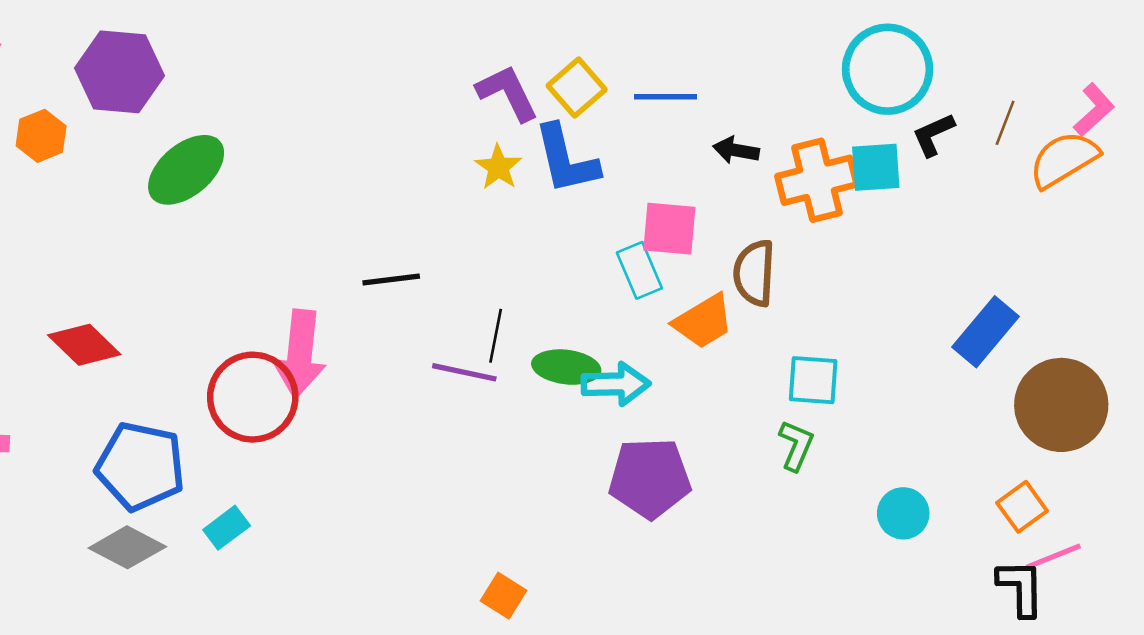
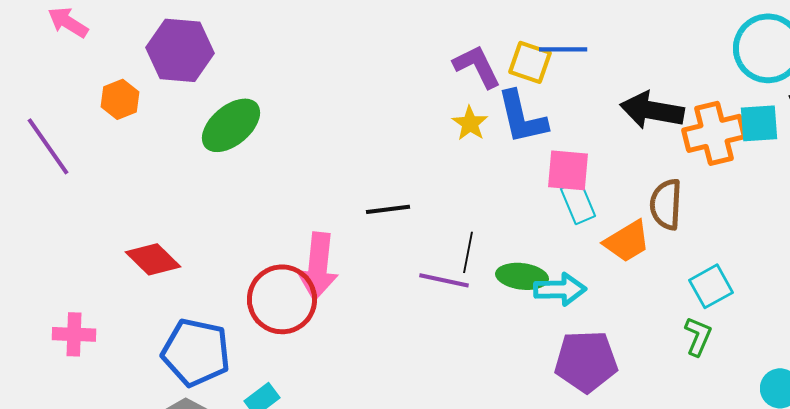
yellow square: (577, 88) -> (530, 62), turned -30
blue line: (665, 97) -> (563, 49), moved
black arrow: (736, 150) -> (652, 110), size x1.8
pink square: (669, 229) -> (568, 170), moved
cyan square: (813, 380) -> (711, 286), turned -33

